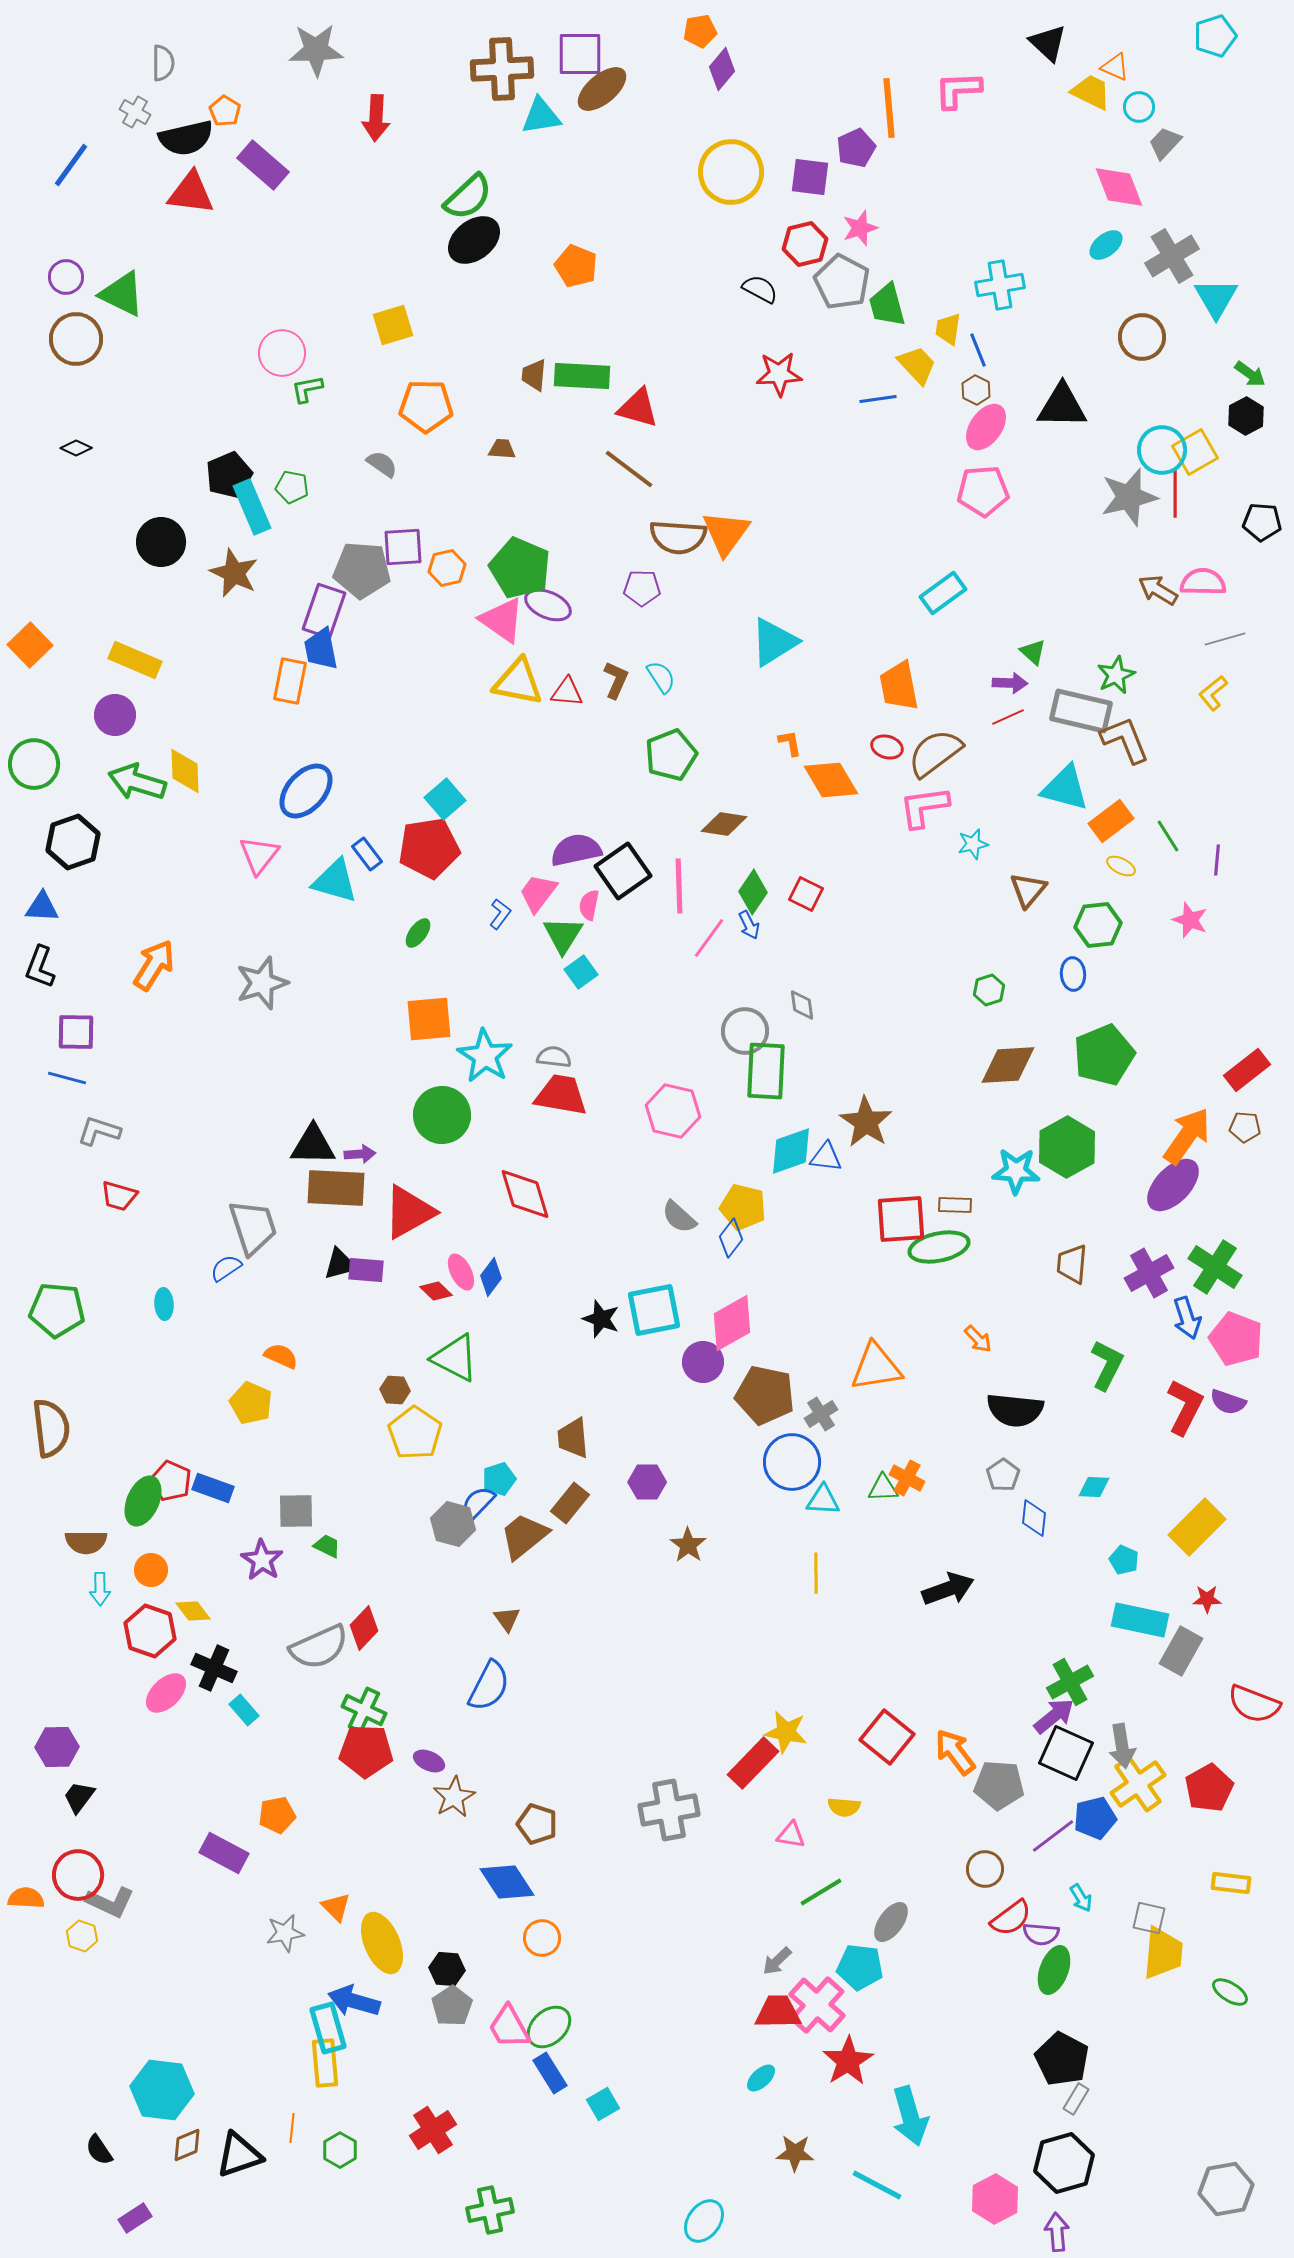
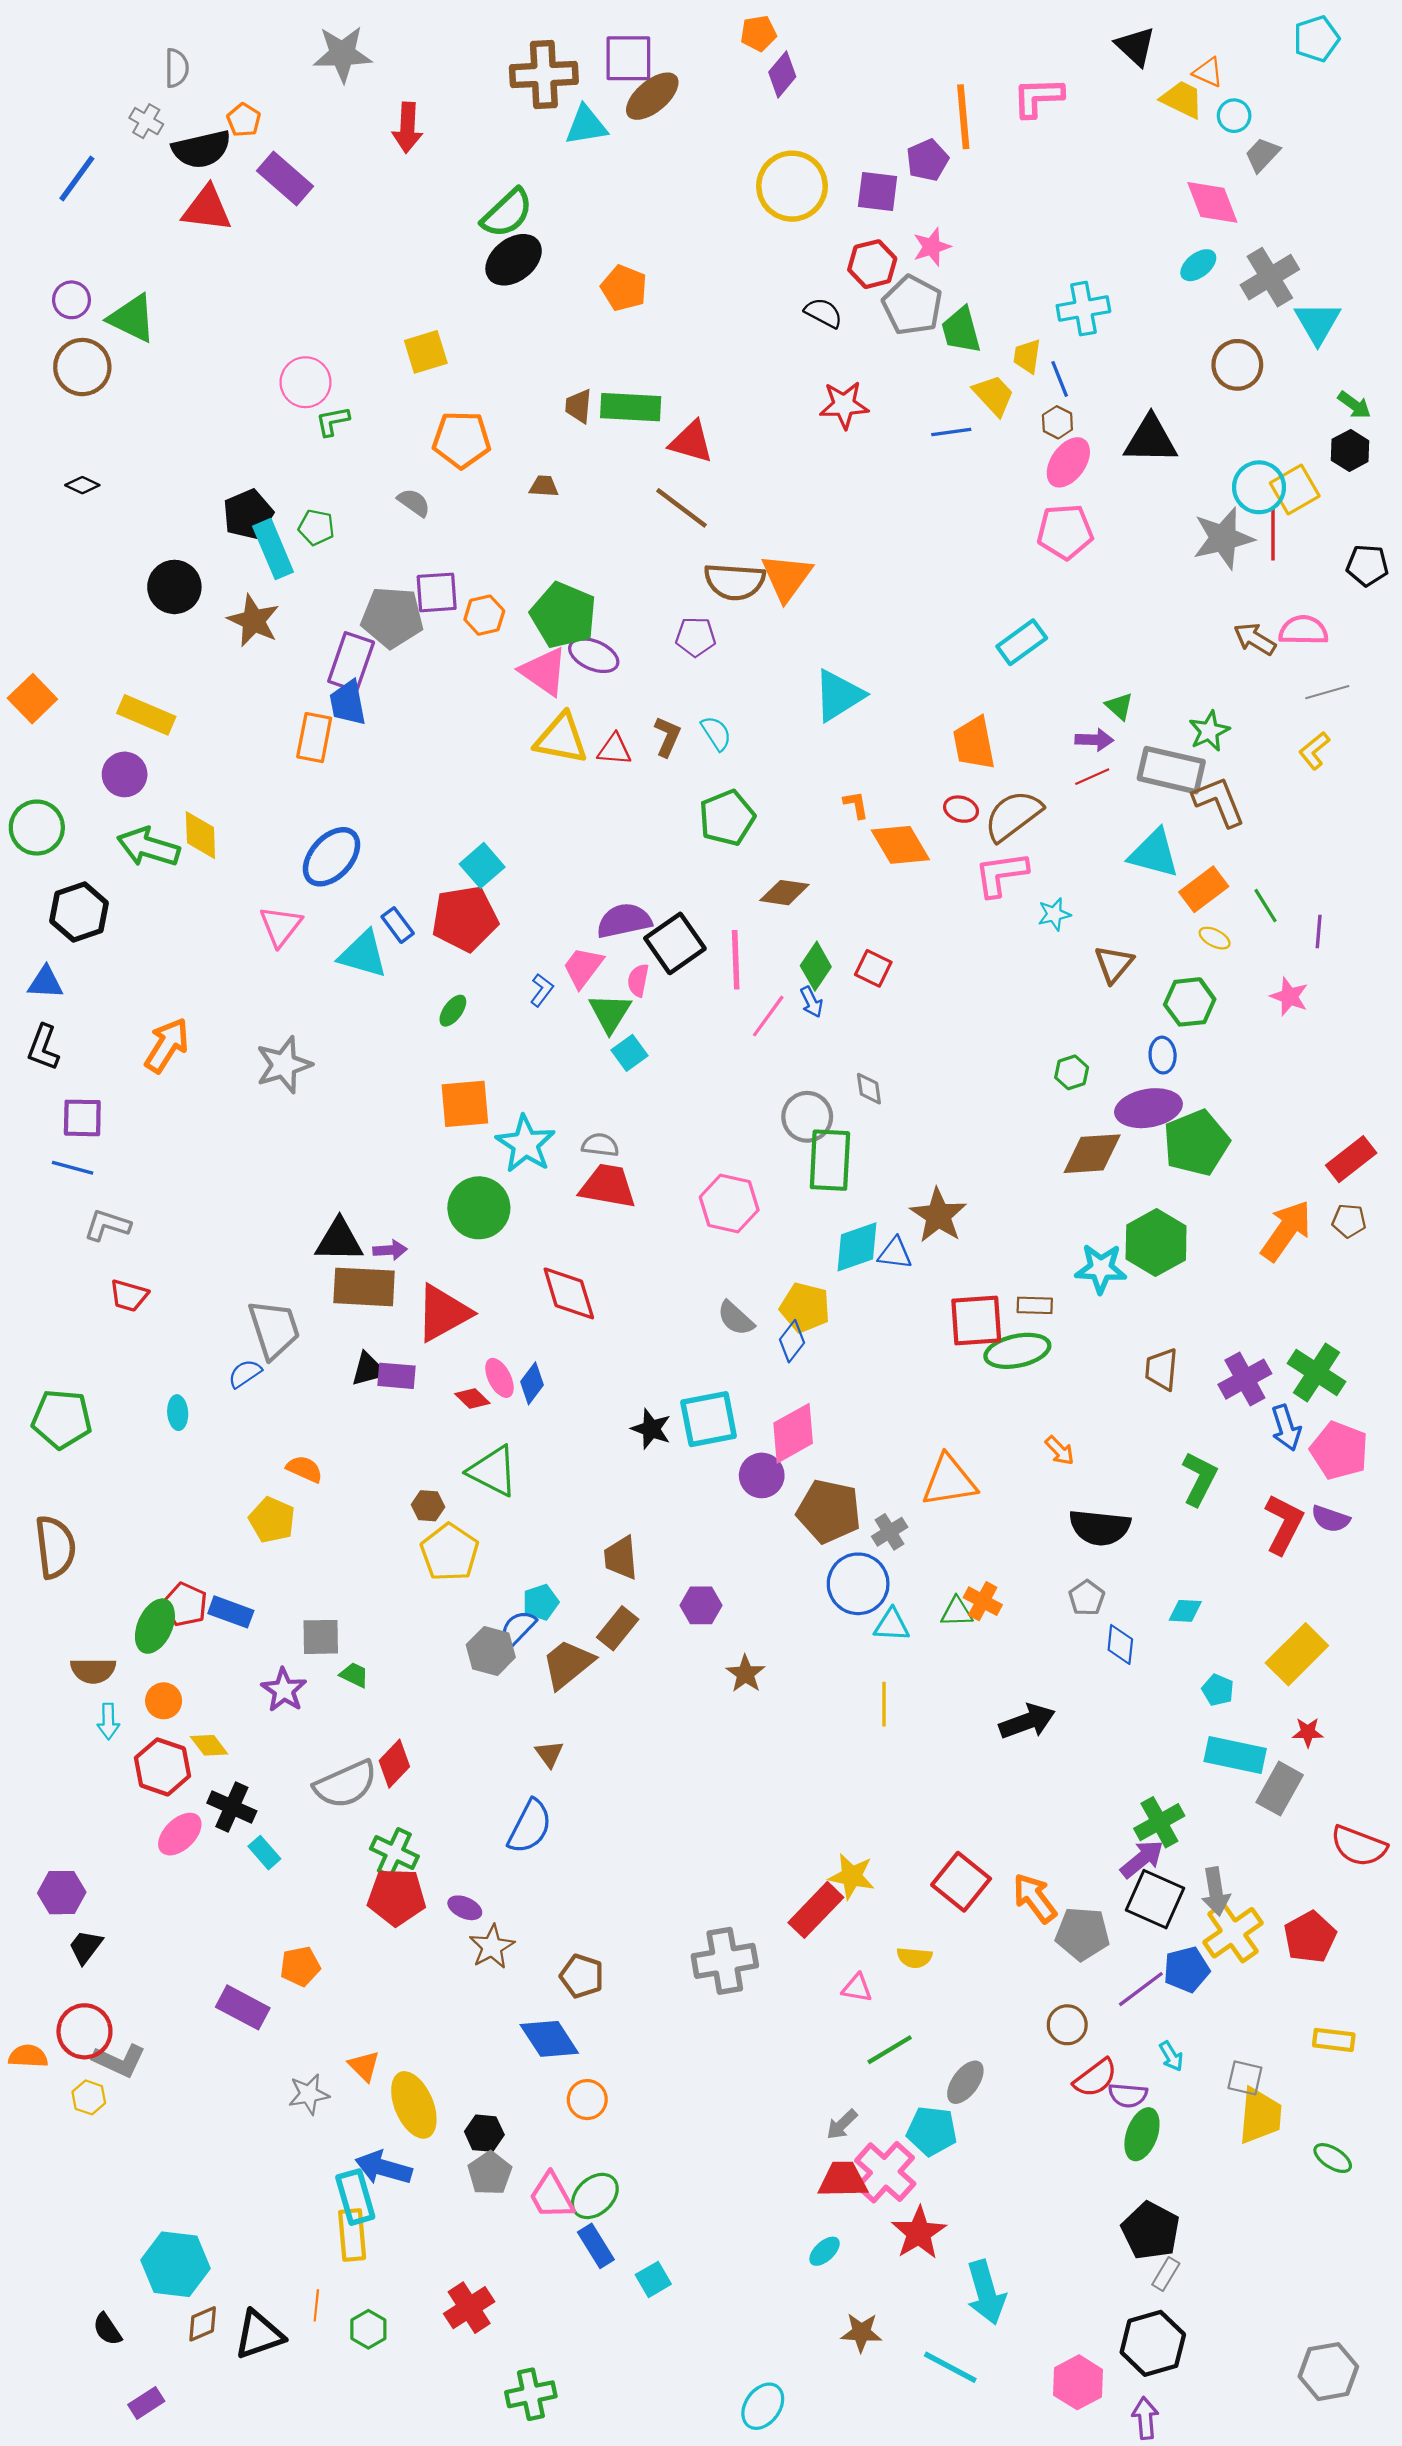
purple ellipse: (1173, 1185) -> (1148, 1108), moved, turned 36

